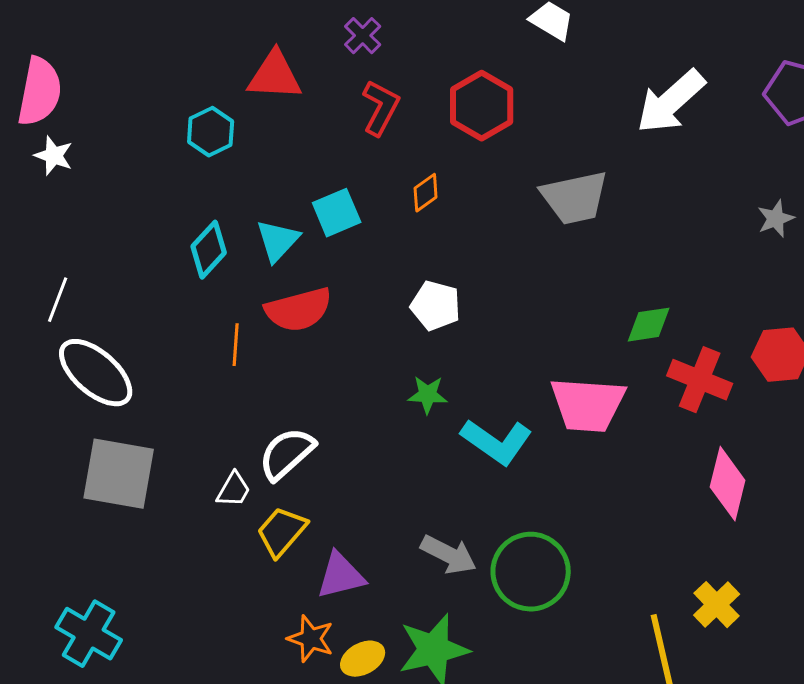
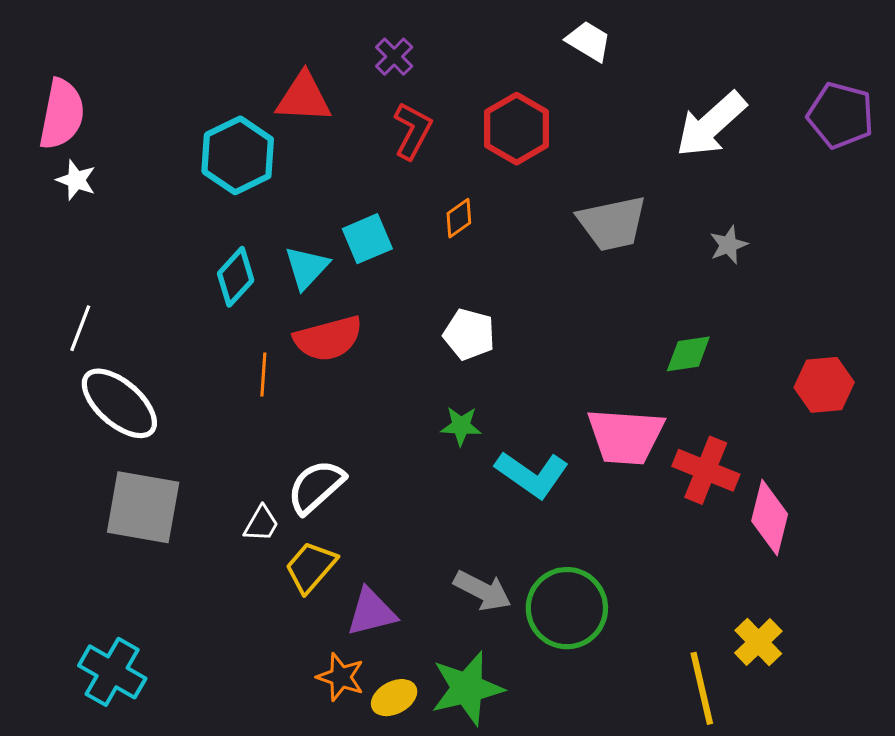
cyan hexagon: (211, 132) -> (238, 155), size x1.5
gray star: (776, 219) -> (728, 245), moved
red cross: (700, 380) -> (706, 470), moved

